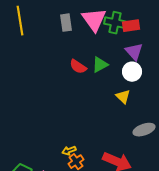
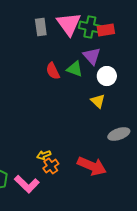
purple triangle: (134, 52) -> (92, 56), moved
green triangle: (100, 65) -> (75, 69), turned 48
red semicircle: (78, 67) -> (53, 71), turned 30

